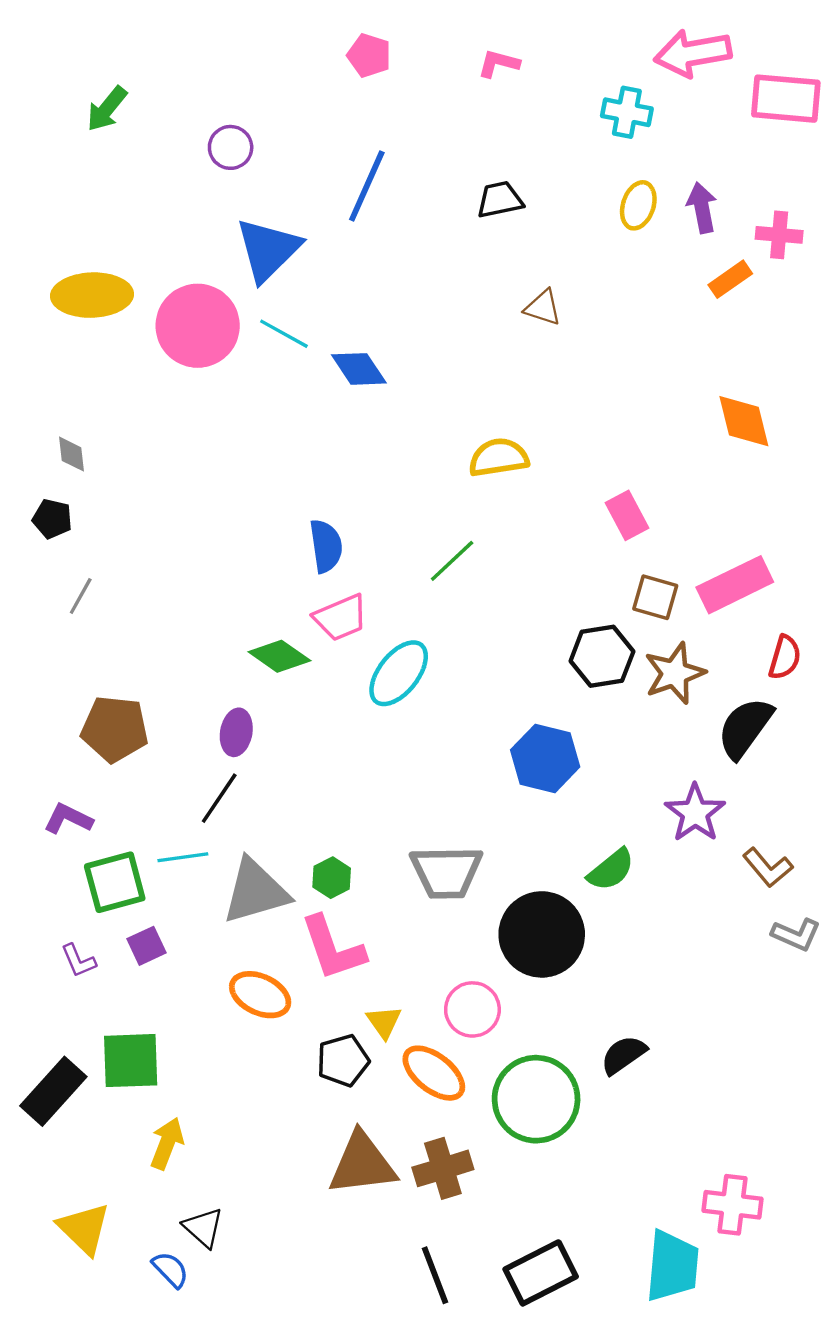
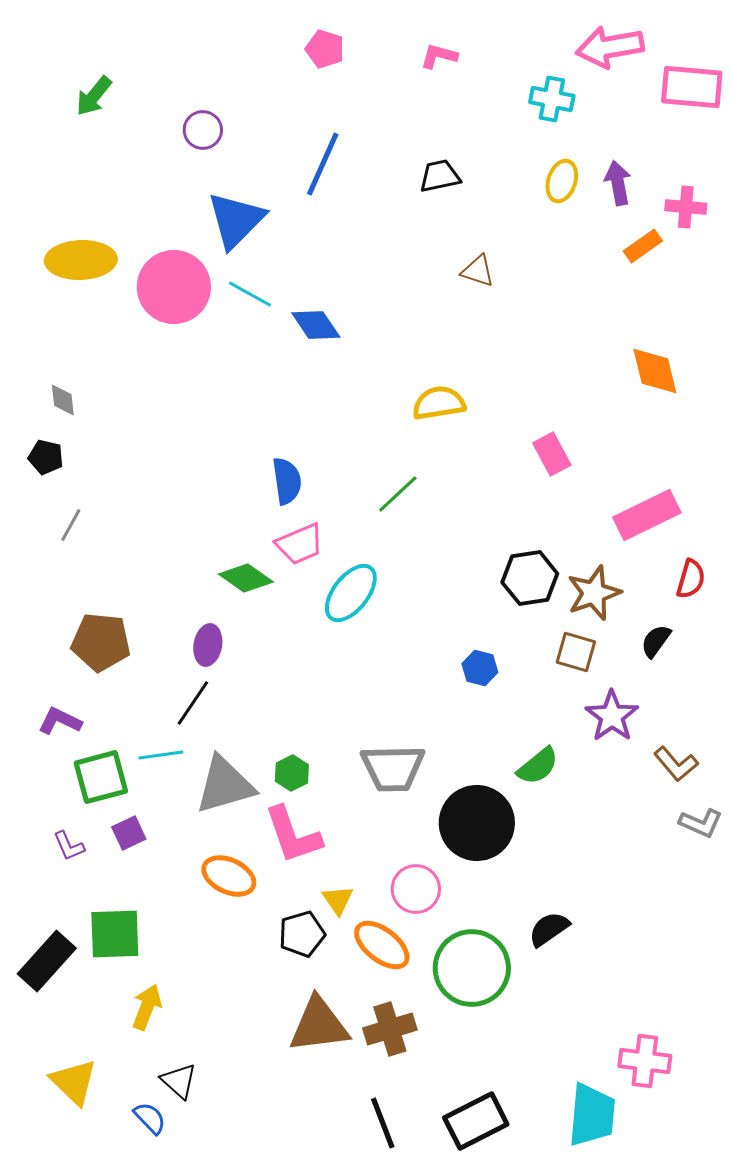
brown square: (655, 597) -> (576, 652), moved
black semicircle: (745, 728) -> (656, 641), size x0.6
blue hexagon: (545, 758) -> (480, 668), size x0.6

